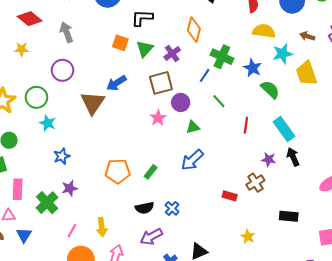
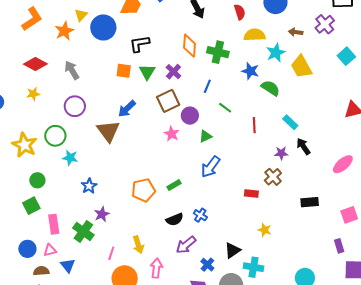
green cross: (222, 57) -> (218, 52), moved
cyan rectangle: (284, 129) -> (290, 122), size x0.7
green rectangle: (151, 172) -> (174, 185), turned 32
yellow star: (248, 237) -> (265, 230), moved

